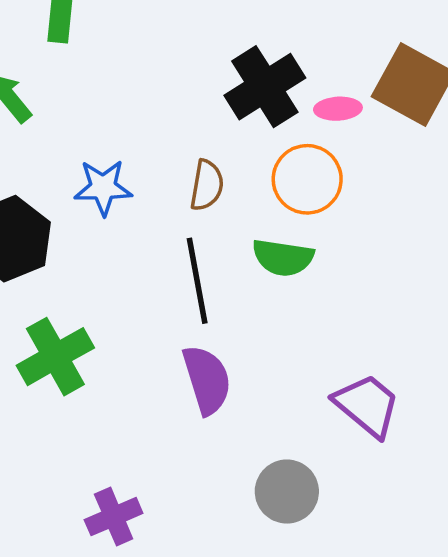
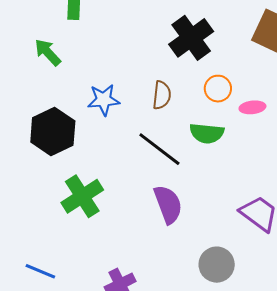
pink ellipse: (338, 109) -> (252, 107), moved
orange circle: (307, 179) -> (218, 89), size x0.7
black line: (197, 281) -> (159, 149), turned -39

